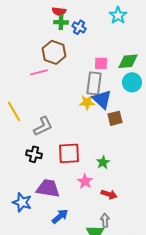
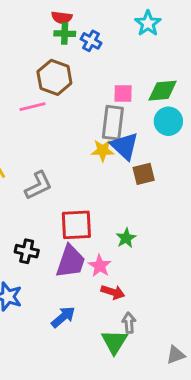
black cross: (34, 154) -> (27, 251), moved
purple trapezoid: (48, 188) -> (71, 261), moved, turned 100
red arrow: (109, 194) -> (113, 292), moved

